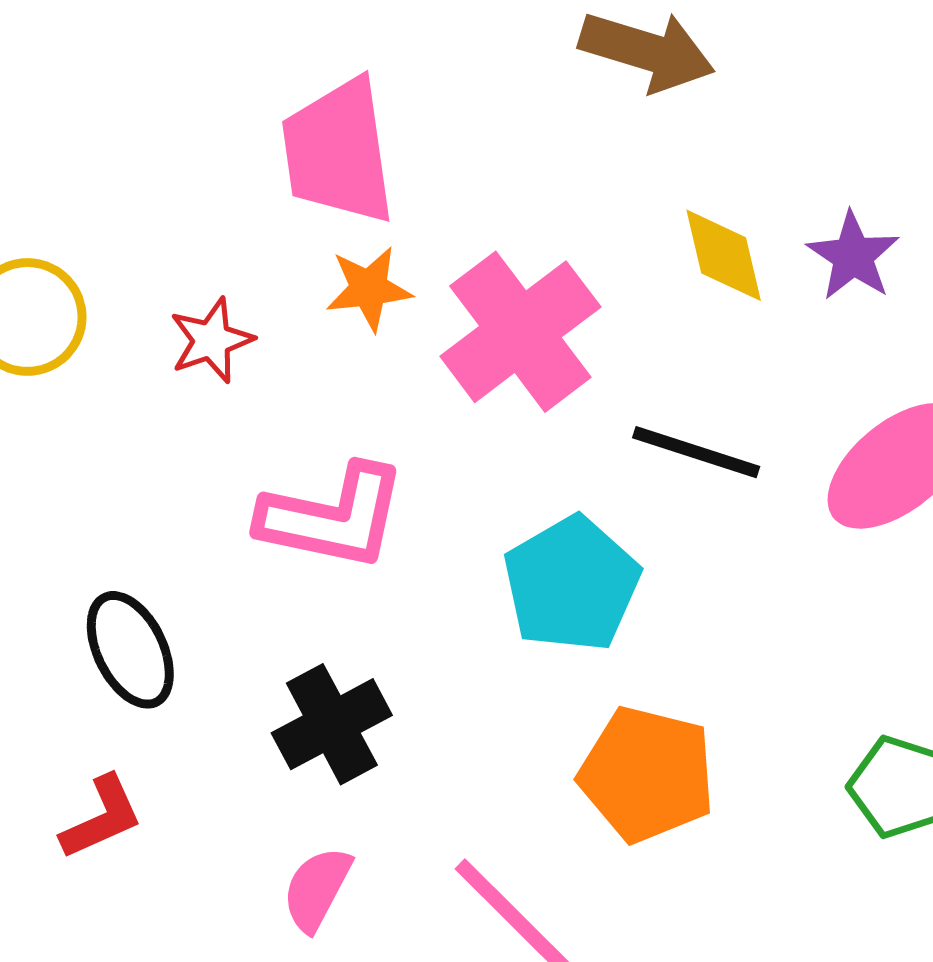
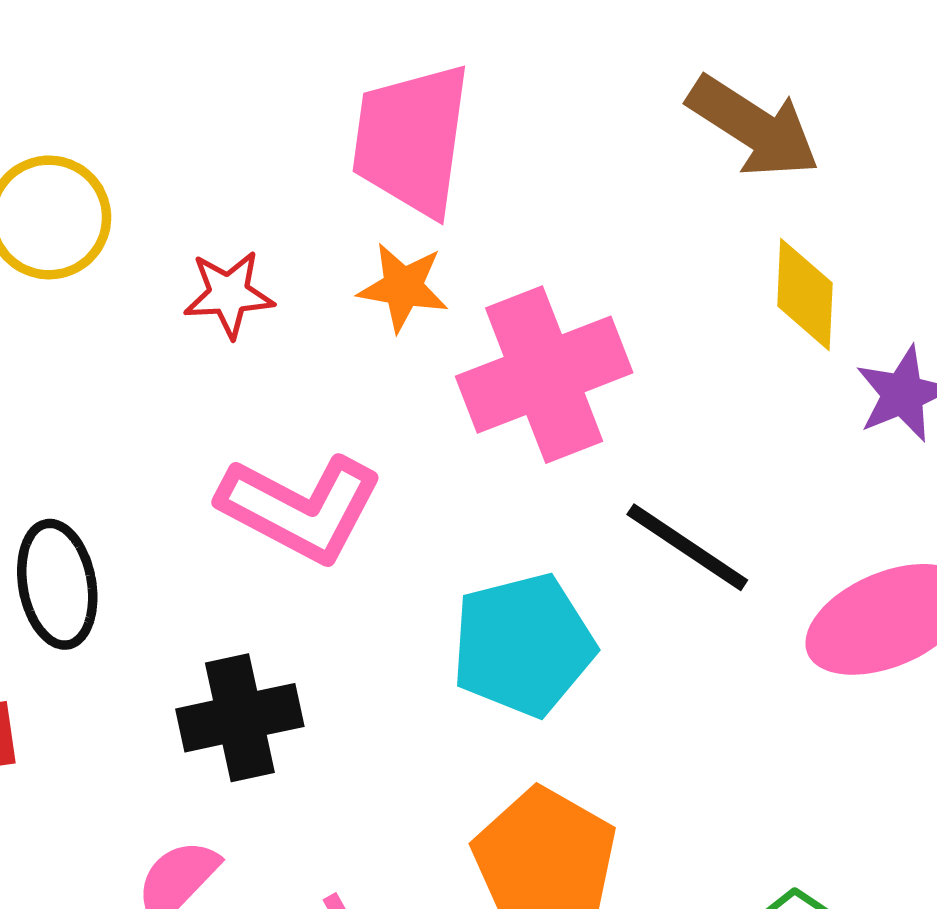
yellow diamond: (724, 255) -> (805, 294), moved

